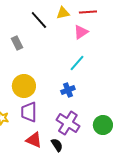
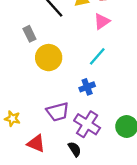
yellow circle: (24, 86) -> (49, 58), moved
purple trapezoid: (29, 112) -> (58, 112), moved, turned -105
red triangle: (34, 140) -> (36, 143), moved

